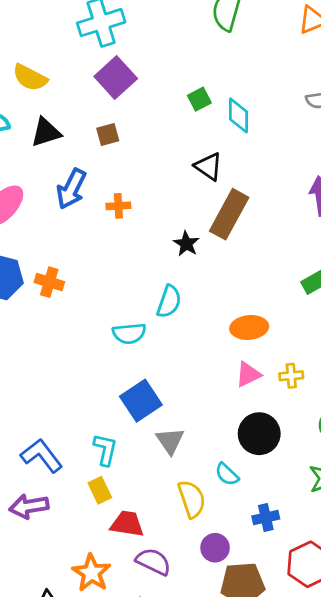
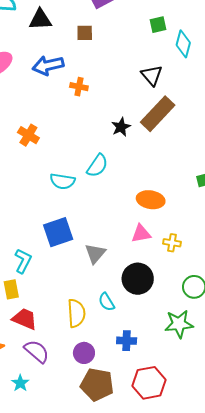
blue arrow: (71, 189) -> (48, 65), turned 36
orange cross: (49, 282) -> (28, 135), moved
gray triangle: (170, 441) -> (95, 253), moved

